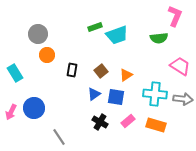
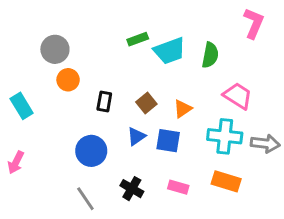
green semicircle: (159, 38) -> (210, 55), moved, turned -72
pink trapezoid: (180, 66) -> (238, 96), moved
blue circle: (34, 108) -> (91, 151), moved
pink rectangle: (128, 121) -> (178, 187), moved, turned 56
black cross: (100, 122) -> (132, 189), moved

